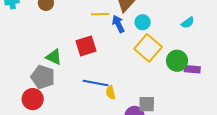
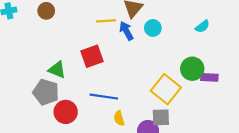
yellow square: (148, 48) -> (166, 89), moved
yellow semicircle: (111, 93) -> (119, 118), moved
red circle: (33, 99) -> (66, 112), moved

